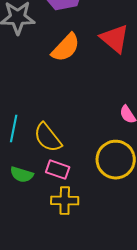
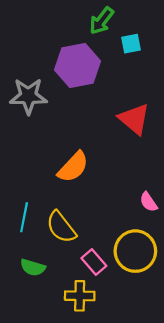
orange semicircle: (66, 48) -> (73, 167), moved
pink rectangle: (58, 170) -> (94, 262), moved, turned 30

